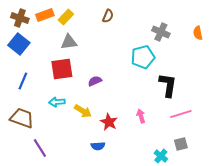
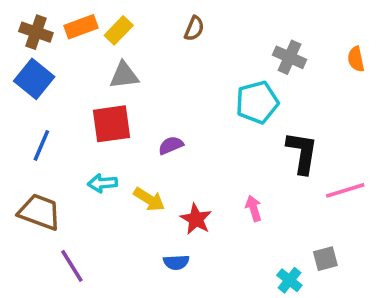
pink line: (181, 114) -> (345, 190), moved

